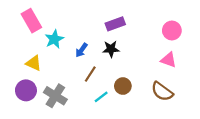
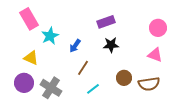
black star: (111, 49) -> (111, 45), moved
brown circle: (123, 86) -> (124, 78), moved
brown semicircle: (162, 91) -> (149, 84), turned -45

